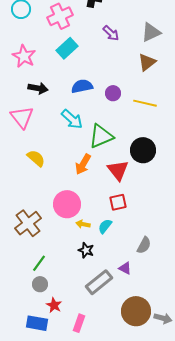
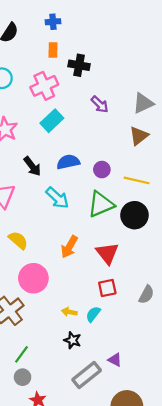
black arrow: (38, 88) -> (32, 166), moved, turned 42
green triangle: (101, 136) -> (101, 204), moved
black circle: (143, 150) -> (134, 215), moved
pink circle: (67, 204) -> (33, 278), moved
gray semicircle: (144, 245) -> (146, 295), moved

